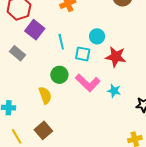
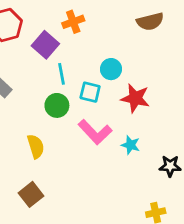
purple square: (35, 30) -> (45, 45), moved
green circle: (59, 75) -> (57, 105), moved

